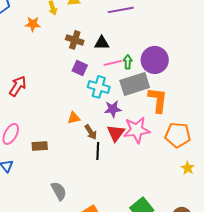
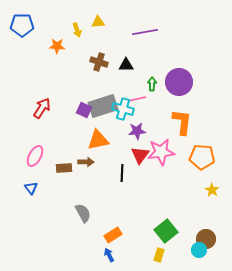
pink line: (113, 63) -> (137, 99), moved
purple square: (80, 68) -> (84, 110), moved
gray rectangle: (135, 84) -> (103, 106), moved
orange triangle: (74, 118) -> (98, 140), size x1.6
brown arrow: (91, 132) -> (86, 162), moved, turned -56

